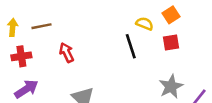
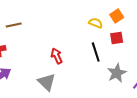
black line: (131, 46) -> (96, 52), moved
red arrow: (67, 53) -> (57, 56), moved

